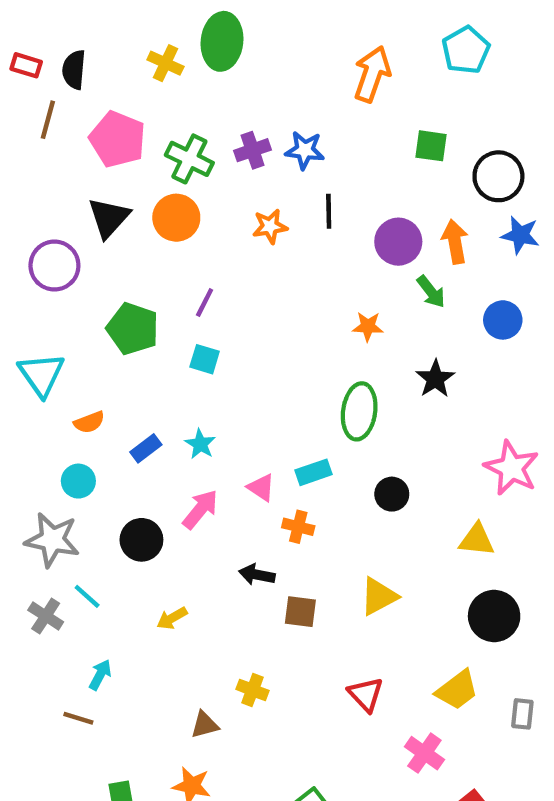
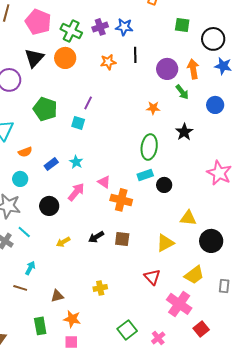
purple line: (205, 303) -> (88, 103), moved
cyan rectangle: (313, 472) -> (145, 175), moved
orange cross: (298, 527) -> (121, 200), size x1.5
yellow triangle: (477, 540) -> (188, 218), moved
black arrow: (257, 575) -> (96, 237), moved, turned -42
yellow triangle: (379, 596) -> (165, 243), moved
yellow cross: (252, 690) -> (100, 288), moved, turned -32
brown triangle: (205, 725) -> (57, 296), moved
pink cross: (424, 753) -> (179, 304), size x1.4

